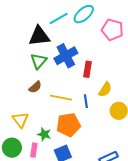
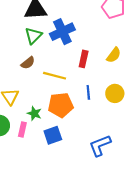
red rectangle: (88, 69) -> (84, 59), moved
yellow semicircle: (105, 90) -> (114, 55), moved
blue line: (86, 101) -> (88, 92), moved

